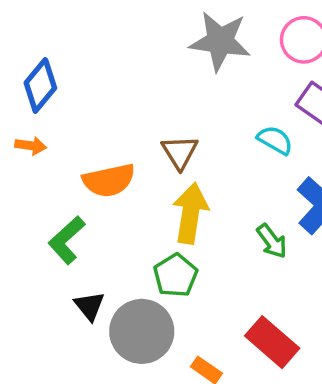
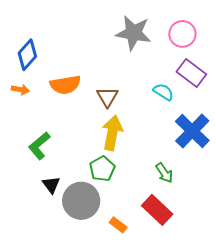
orange semicircle: (109, 180) -> (65, 85), moved
green arrow: (272, 241) -> (164, 173), moved

